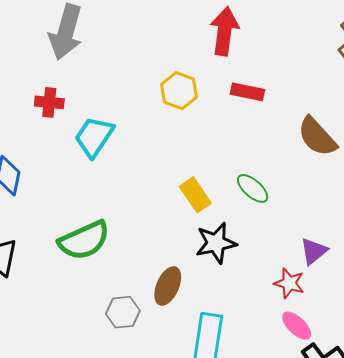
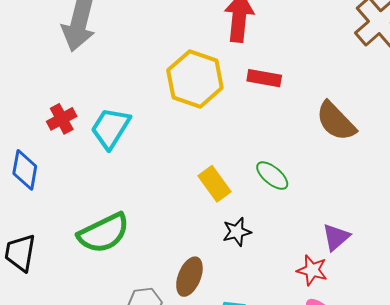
yellow hexagon: (179, 91) -> (195, 79), size x1.5
red cross: (49, 102) -> (62, 119), moved, turned -32
black star: (216, 243) -> (237, 232), size x0.7

